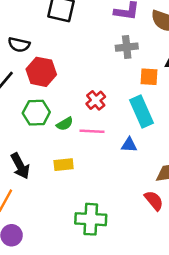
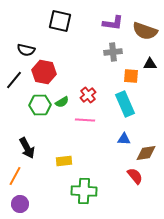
green semicircle: (65, 124) -> (62, 102), moved
blue triangle: (129, 145) -> (124, 139), moved
yellow rectangle: (64, 165) -> (64, 161), moved

